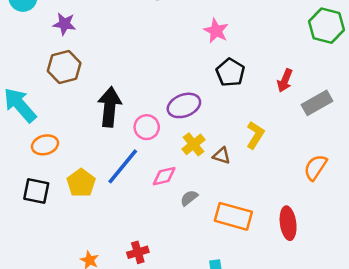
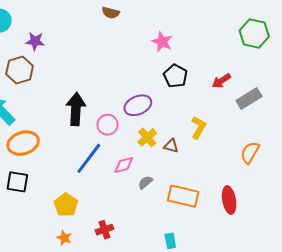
brown hexagon: (64, 67) -> (20, 70), moved
red arrow: (285, 81) -> (221, 81), turned 36
orange ellipse: (45, 145) -> (23, 143), size x1.4
yellow pentagon: (81, 183) -> (66, 205), moved

